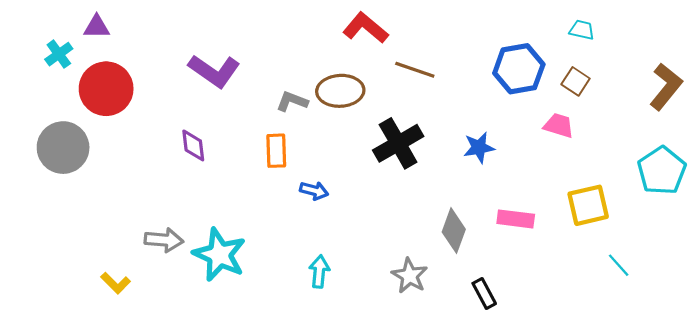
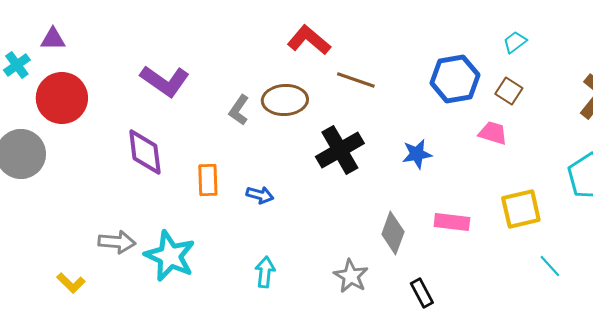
cyan trapezoid: (582, 30) -> (515, 42), turned -50
gray L-shape: (292, 101) -> (239, 110), turned -76
purple diamond: (193, 145) -> (145, 152), size x1.5
orange rectangle: (276, 151) -> (208, 180), moved

